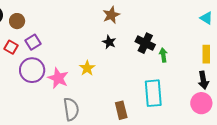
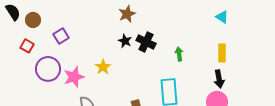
purple square: (33, 42) -> (61, 36), moved
black cross: (145, 43) -> (146, 42), moved
pink star: (58, 78) -> (74, 77), turned 30

